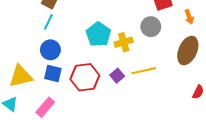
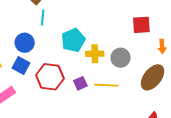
cyan line: (48, 22) -> (43, 18), moved, turned -35
gray circle: (151, 27) -> (121, 58), moved

